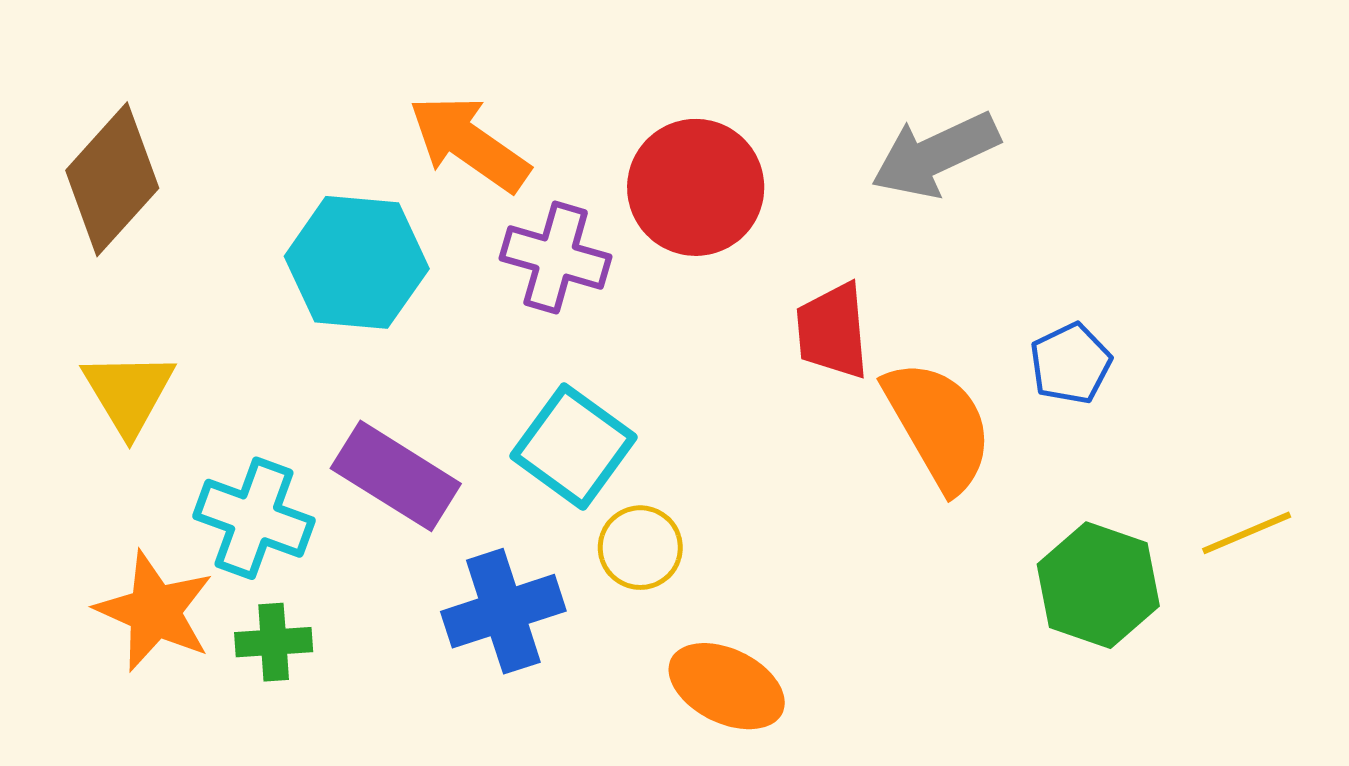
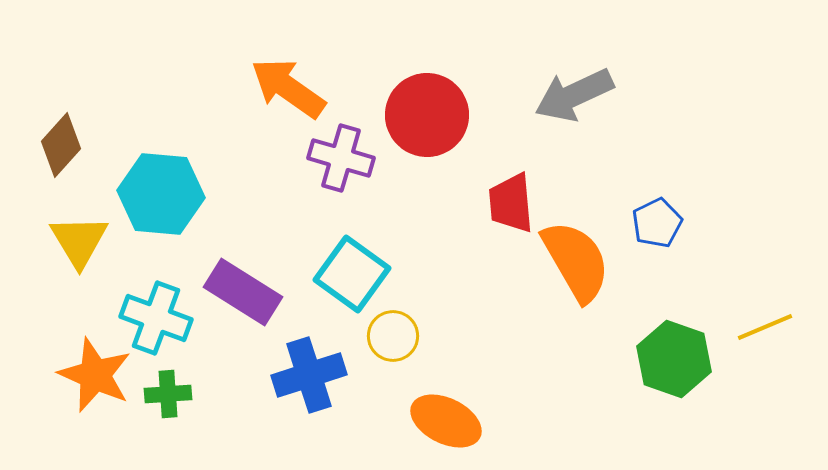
brown diamond: (112, 179) -> (61, 145), moved, size x0.7
cyan hexagon: (357, 262) -> (161, 194), moved

